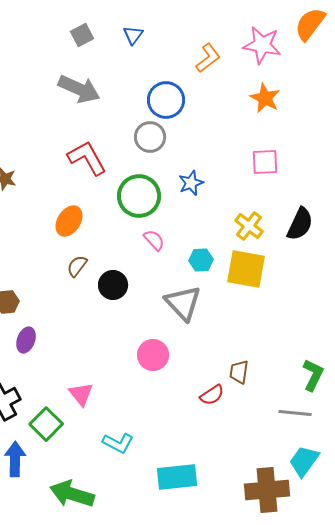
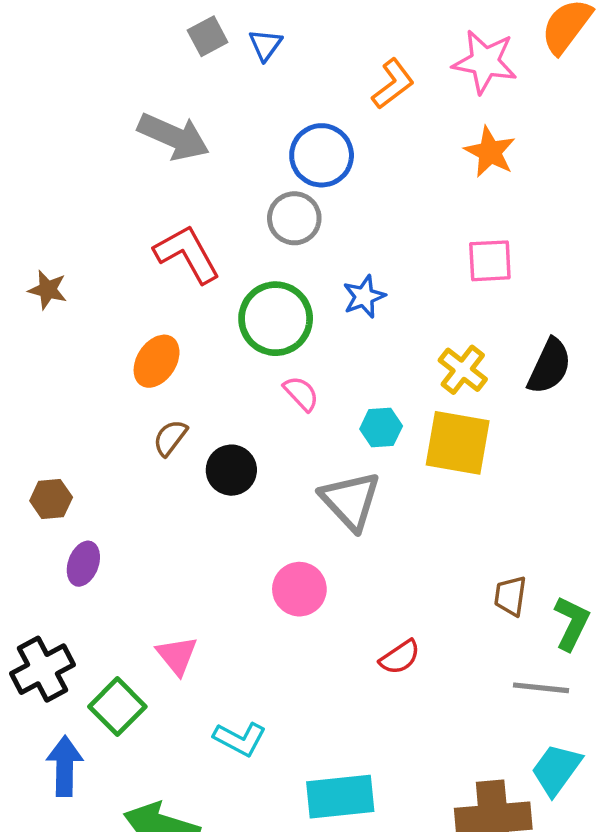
gray square: (82, 35) -> (208, 36), moved
brown trapezoid: (239, 372) -> (510, 596), moved

